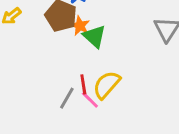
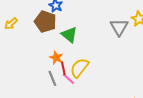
orange star: (80, 26) -> (56, 58), moved
gray line: (67, 98) -> (52, 78), turned -49

